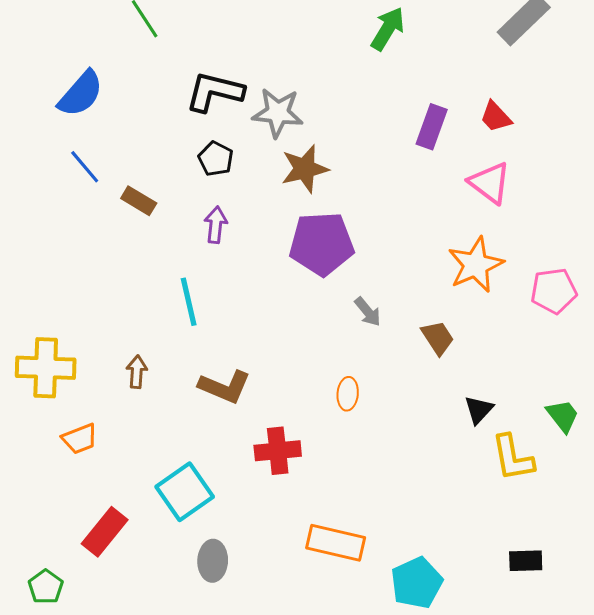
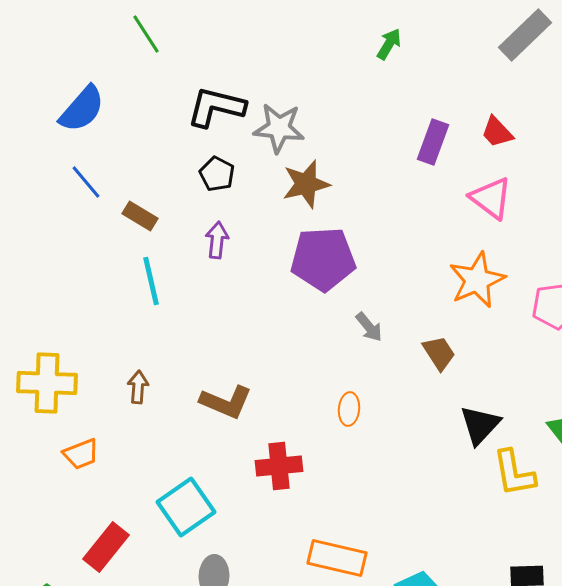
green arrow: (388, 29) -> (389, 44), size x0.7
cyan line: (189, 302) -> (151, 281), moved
black triangle: (479, 410) -> (480, 425), size x1.4

